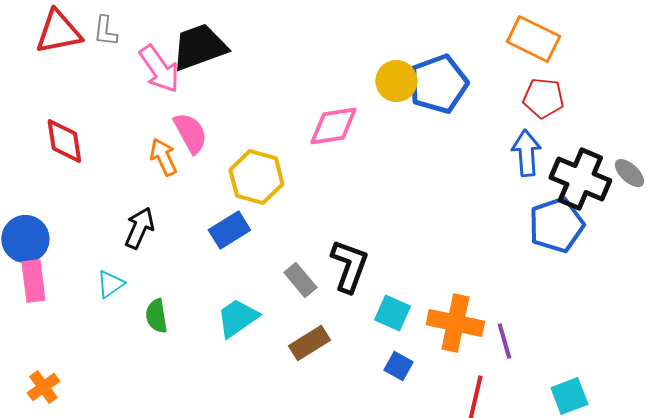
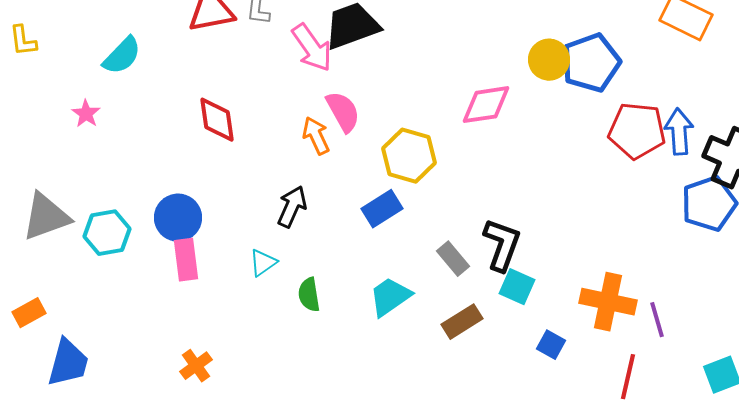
red pentagon: (543, 98) -> (637, 131), moved, size x1.4
cyan square: (392, 313) -> (517, 287), moved

